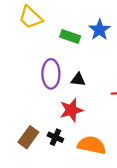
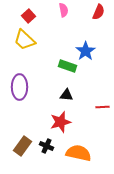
green rectangle: (70, 37) -> (68, 66), moved
purple ellipse: (51, 74) -> (20, 87), moved

